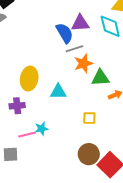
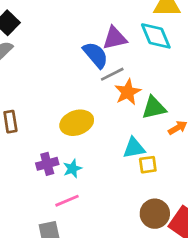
yellow ellipse: (29, 79) -> (77, 123), moved, turned 70
cyan triangle: (58, 92) -> (134, 148), moved
cyan star: (42, 129) -> (72, 169), moved

